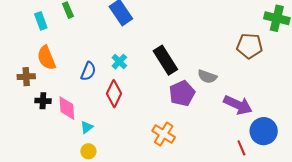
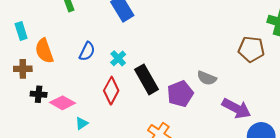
cyan rectangle: (41, 21) -> (21, 31), moved
black rectangle: (165, 60) -> (146, 79), moved
blue semicircle: (88, 71) -> (87, 51), moved
pink diamond: (67, 108) -> (63, 103), turned -60

